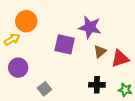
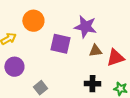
orange circle: (26, 21) -> (33, 21), moved
brown triangle: (100, 51) -> (95, 51), turned 32

